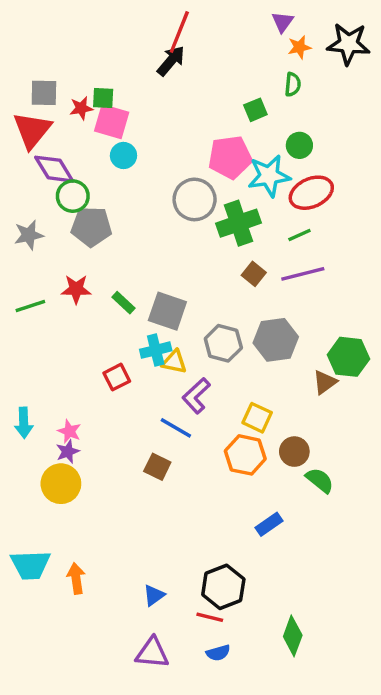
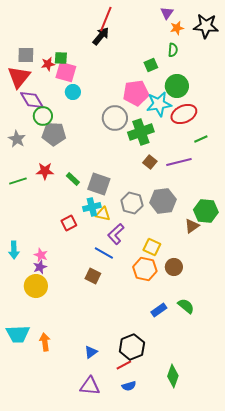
green circle: (299, 145) -> (177, 86), size x1.5
gray star: (29, 235) -> (17, 139), turned -30
green line: (299, 235) -> (201, 139), moved
green semicircle: (320, 480) -> (186, 306), moved
red line: (210, 617) -> (124, 365), turned -42

